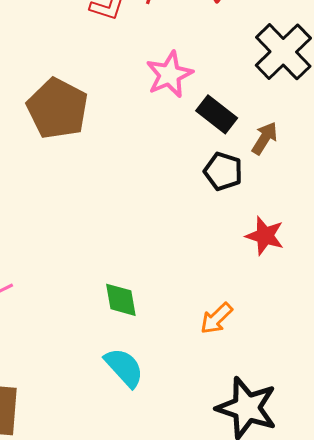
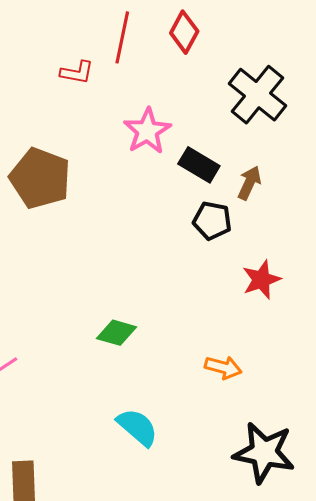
red star: (265, 236) -> (261, 280), turned -30
green diamond: (121, 300) -> (116, 333), moved, turned -57
orange arrow: (216, 318) -> (223, 367), turned -114

